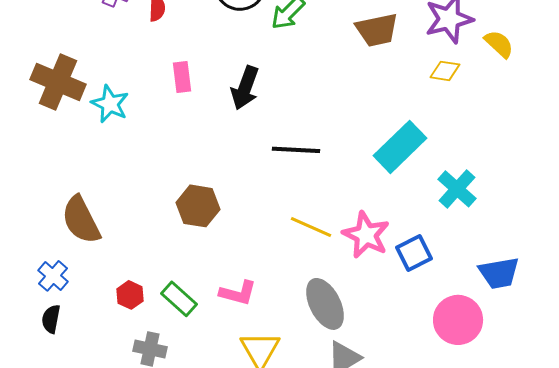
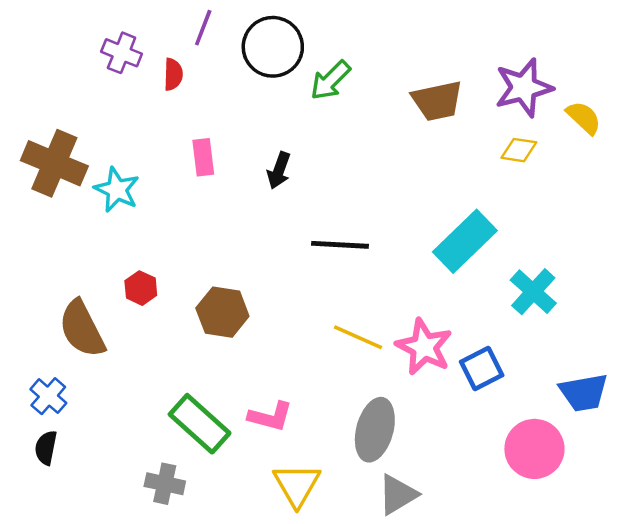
black arrow: (245, 88) -> (279, 170), size x0.7
red hexagon: (130, 295) -> (141, 288), moved
green rectangle: (179, 299) -> (200, 424), size x1.4
gray ellipse: (325, 304) -> (375, 430), turned 42

